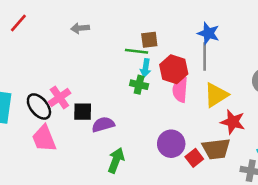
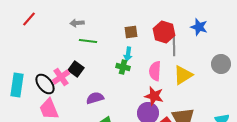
blue star: (208, 33) -> (199, 27), moved
green line: (136, 51) -> (88, 41), moved
red hexagon: (174, 69) -> (164, 32), moved
black square: (83, 112) -> (76, 69), moved, turned 35
red star: (233, 122) -> (154, 96), moved

